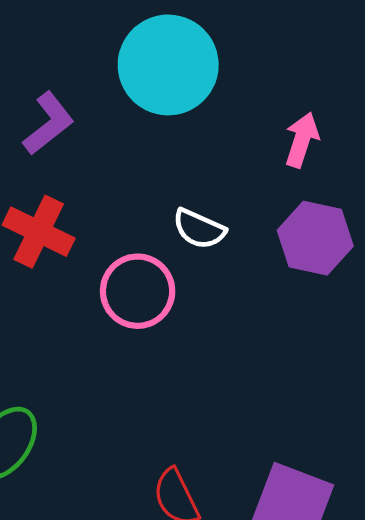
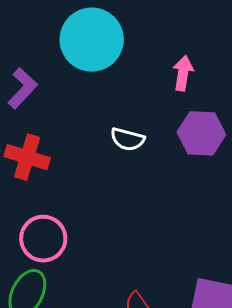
pink circle: (138, 291) -> (43, 239), moved

